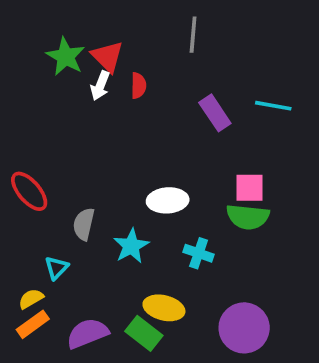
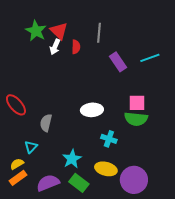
gray line: (193, 35) -> (99, 33), moved
cyan line: (273, 106) -> (150, 58), turned -30
cyan star: (131, 246) -> (72, 159), moved
yellow ellipse: (164, 308) -> (106, 169), moved

